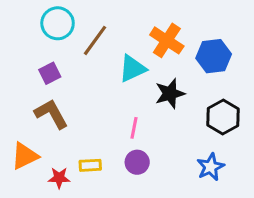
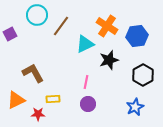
purple square: (50, 73) -> (10, 34), moved
yellow rectangle: (90, 165) -> (53, 99), moved

